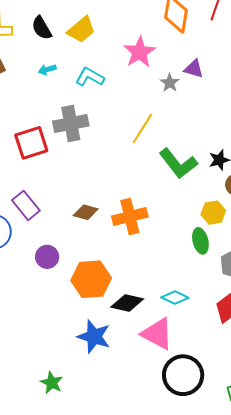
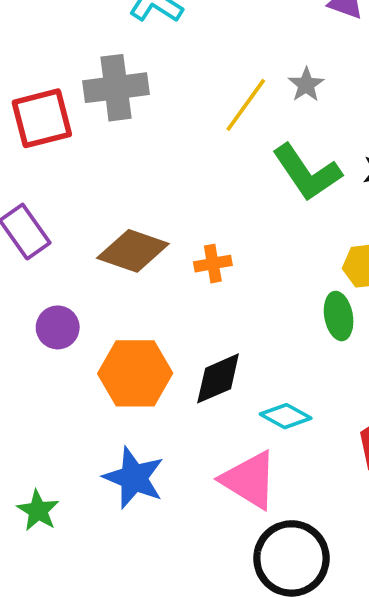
gray star: (170, 83) -> (306, 85), moved
brown diamond: (86, 212) -> (133, 251), size x1.5
orange cross: (130, 217) -> (213, 264), size x0.6
black diamond: (127, 303) -> (218, 378), moved, turned -40
green star: (52, 383) -> (38, 511), moved

